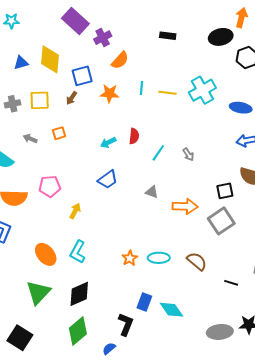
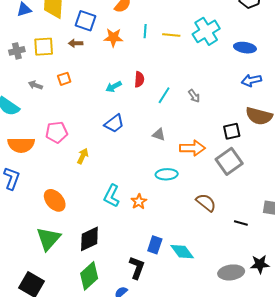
blue square: (82, 76) -> (86, 21), turned 35
brown arrow: (72, 98) -> (76, 43), turned 56
cyan L-shape: (78, 252) -> (112, 196), moved
cyan ellipse: (159, 258) -> (167, 174), moved

